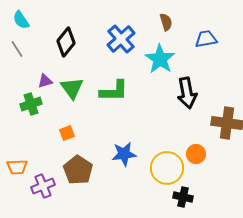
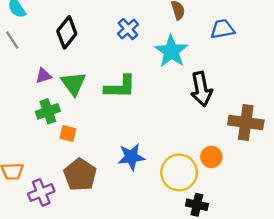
blue cross: (121, 39) -> (128, 29), size x0.7
green cross: (31, 104) -> (48, 111), moved
orange square: (67, 133) -> (68, 134), turned 35

